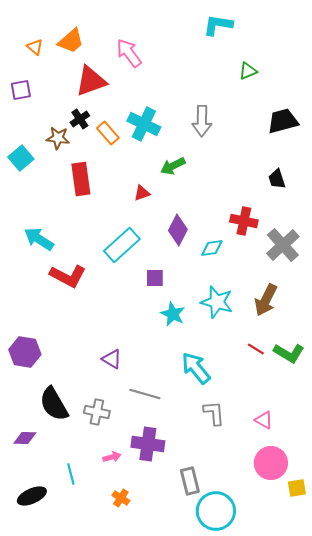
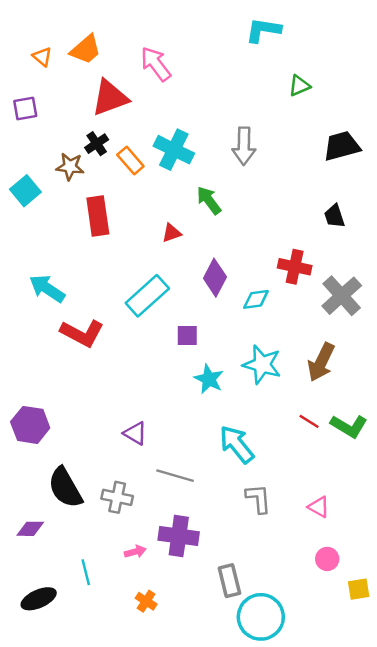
green arrow: (173, 166) -> (209, 200), turned 80
pink circle: (271, 463) -> (327, 559), size x0.6

